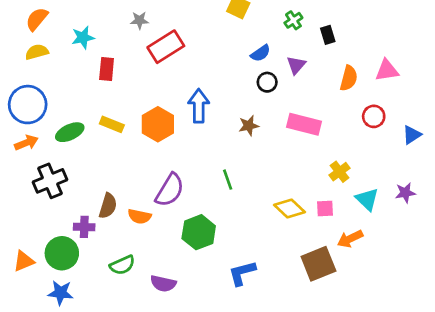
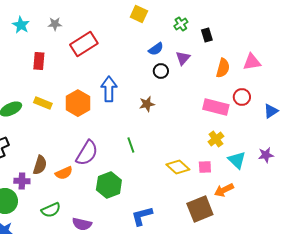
gray star: (139, 20) -> (55, 24), moved
cyan star: (83, 37) -> (21, 25), moved, turned -30
pink rectangle: (304, 124) -> (216, 107), moved
orange semicircle: (139, 216) -> (64, 173), turned -36

